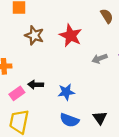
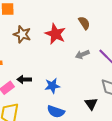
brown semicircle: (107, 16) -> (84, 23), moved
black triangle: (100, 118) -> (91, 104), moved

